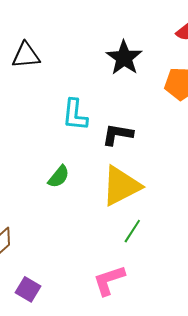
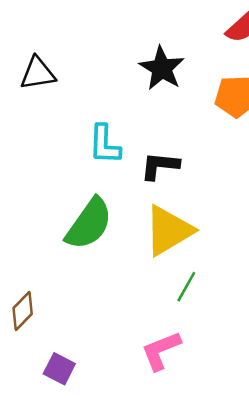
green semicircle: (59, 177) -> (89, 224), size x1.8

